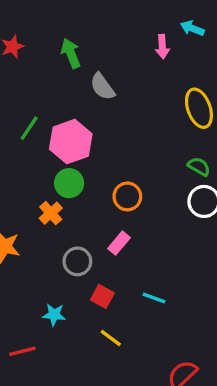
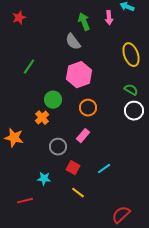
green arrow: (71, 53) -> (84, 22), moved
pink hexagon: (71, 142) -> (79, 75), moved
cyan line: (154, 298) -> (104, 169), turned -56

